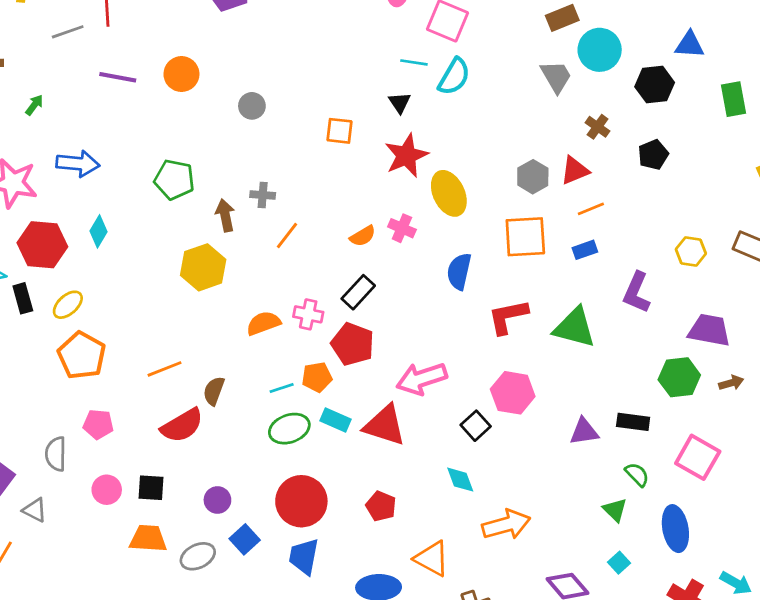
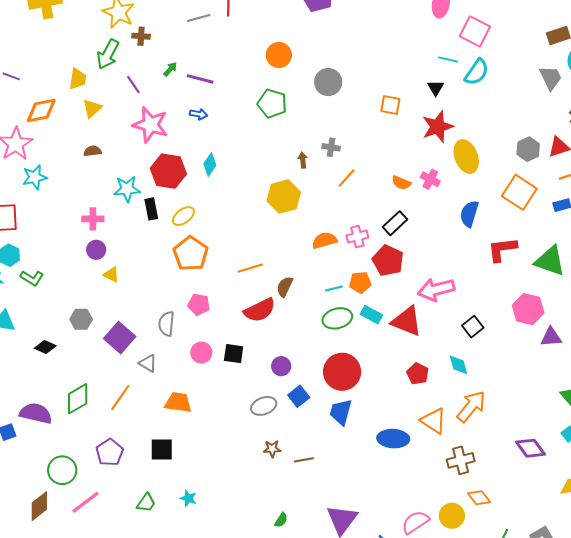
purple line: (118, 77) -> (200, 79), moved
gray circle: (252, 106) -> (328, 82), size x1.4
blue arrow: (78, 164) -> (199, 114), size x0.6
green pentagon: (174, 180) -> (272, 104), moved
brown arrow: (225, 215) -> (303, 160), size x0.7
orange semicircle: (363, 236) -> (401, 183), turned 48
orange square: (525, 237) -> (519, 192), turned 32
pink cross: (308, 314) -> (357, 236), turned -30
pink hexagon: (513, 393) -> (528, 309), moved
red pentagon: (381, 506) -> (418, 374), moved
orange arrow: (506, 525) -> (471, 406), moved, turned -40
orange trapezoid: (148, 539) -> (178, 403), moved

